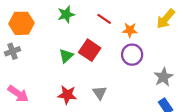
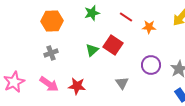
gray cross: (13, 51) -> (51, 53), moved
purple circle: (132, 55) -> (151, 65), moved
red star: (67, 95) -> (77, 86), moved

